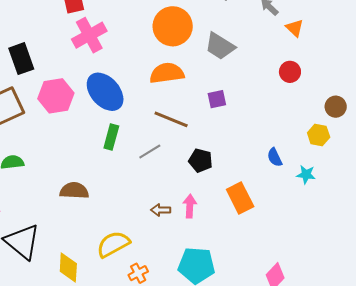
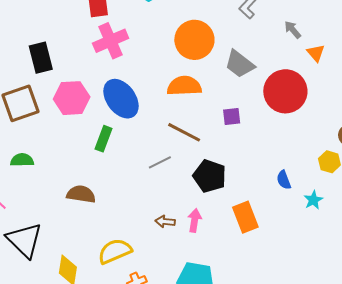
red circle: (290, 72) -> (285, 91), moved, size x2.0
green rectangle: (111, 137) -> (104, 139), moved
black pentagon: (201, 160) -> (210, 176), size x1.4
cyan star: (306, 175) -> (313, 200), turned 30

